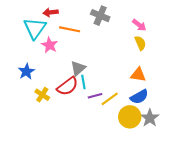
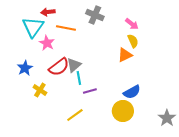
orange triangle: (138, 75) -> (125, 55), moved, turned -35
red semicircle: (68, 86) -> (59, 67), moved
yellow line: (110, 99) -> (75, 115), moved
gray star: (150, 118) -> (167, 118), moved

